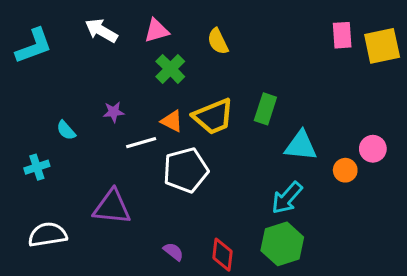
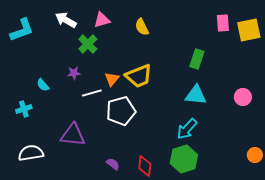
green cross: (170, 69) -> (88, 44), moved
green rectangle: (265, 109) -> (197, 59), moved
orange triangle: (172, 121) -> (112, 79), turned 42
orange circle: (345, 170) -> (255, 155), moved

